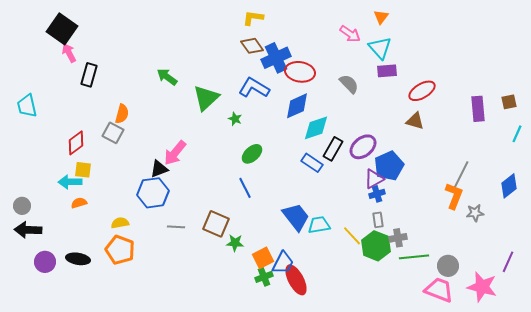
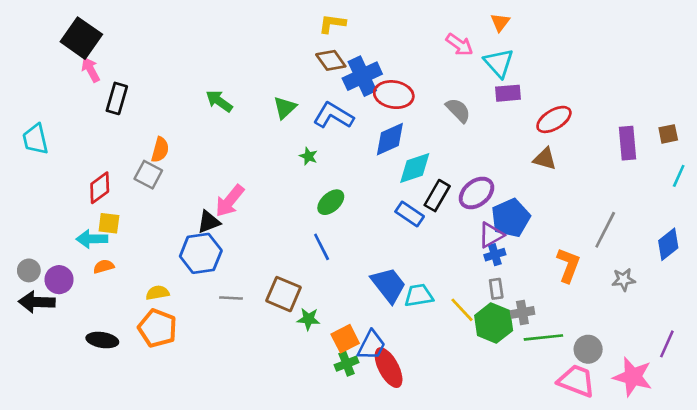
green triangle: (206, 98) -> (285, 108), moved, size x0.7
orange L-shape: (454, 196) -> (568, 265), moved
purple circle: (45, 262) -> (59, 280), moved

